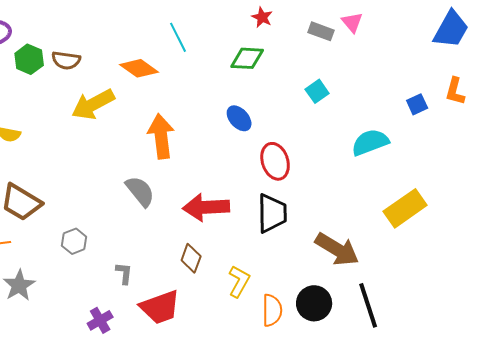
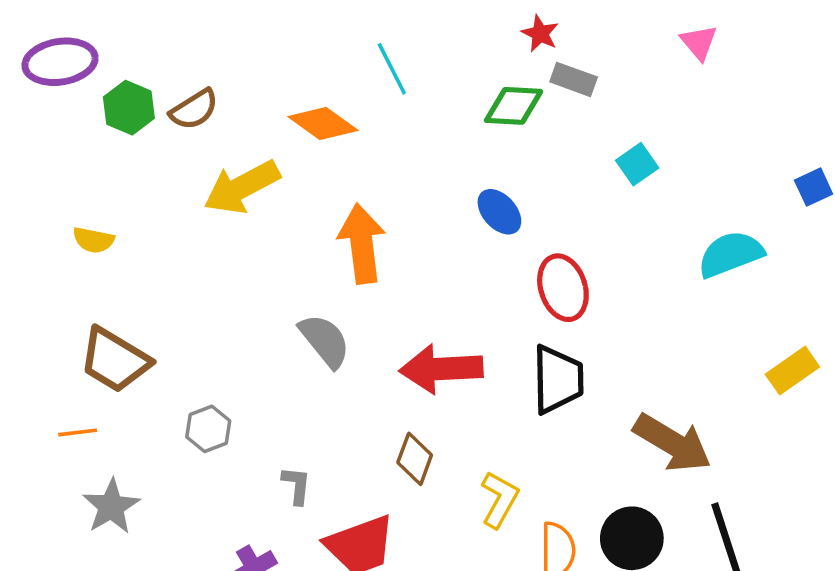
gray rectangle: (321, 31) -> (574, 79), moved
brown semicircle: (66, 60) -> (194, 109), turned -40
yellow rectangle: (405, 208) -> (792, 371), size x0.7

